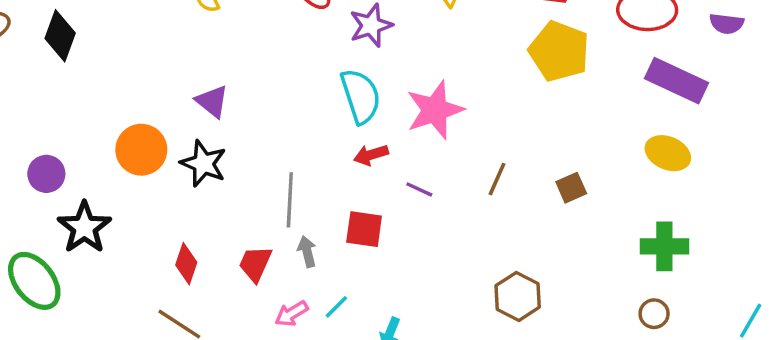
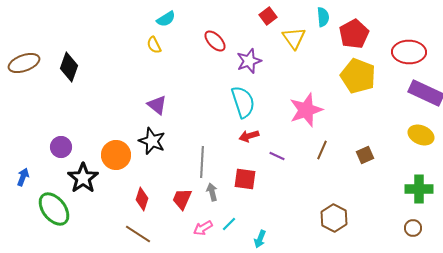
pink star: (435, 110) -> (306, 110), moved
orange circle: (141, 150) -> (116, 155), moved

